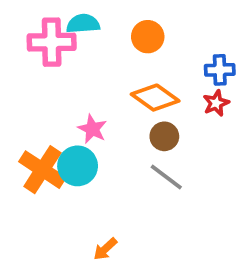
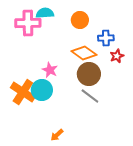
blue cross: (220, 70) -> (106, 38), moved
brown circle: (164, 136) -> (89, 74), size x1.5

